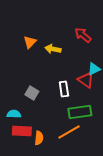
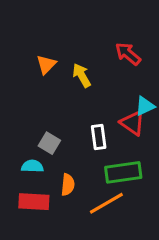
yellow arrow: (53, 49) -> (82, 75), turned 49
cyan semicircle: (14, 114) -> (32, 166), moved
orange semicircle: (39, 138) -> (68, 185), moved

